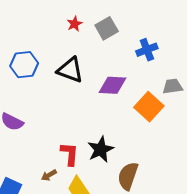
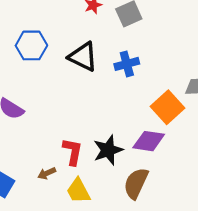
blue cross: (147, 50) -> (127, 64), moved
purple diamond: (112, 85) -> (149, 141), moved

